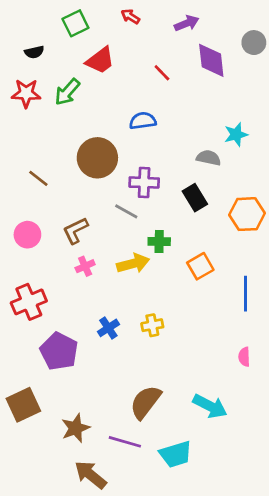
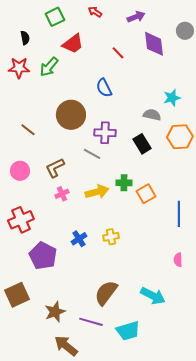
black semicircle: (34, 52) -> (25, 38), turned -88
blue semicircle: (143, 121) -> (104, 88), turned -108
orange hexagon: (247, 214) -> (180, 137), moved
green cross: (159, 242) -> (124, 183), moved

